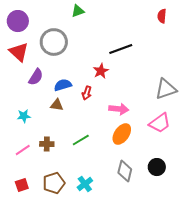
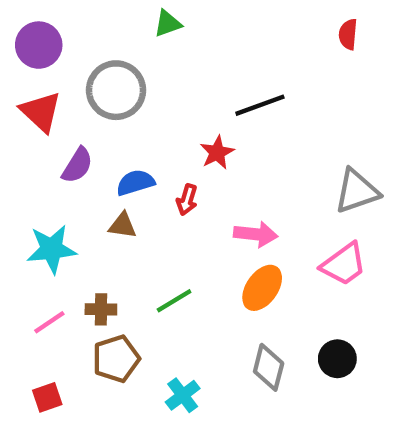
cyan star: (24, 116) -> (52, 249), size x1.6
brown pentagon: (54, 183) -> (116, 359), moved

